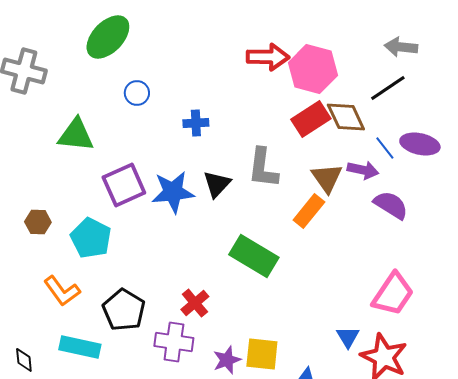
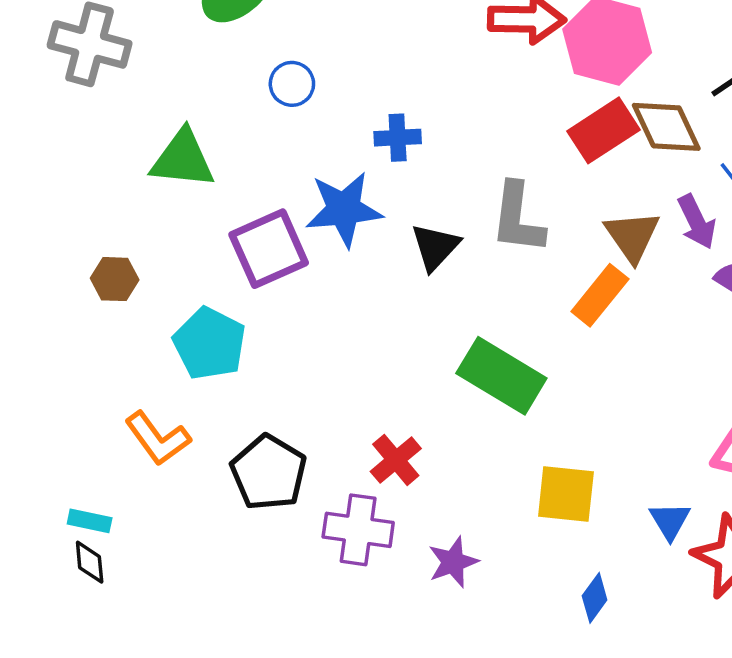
purple arrow: (363, 170) -> (697, 222), turned 52
blue star: (173, 192) -> (344, 209), moved
brown hexagon: (38, 222) -> (115, 279), moved
cyan rectangle: (80, 347) -> (90, 521), moved, size x0.6
yellow square: (262, 354) -> (566, 494), moved

